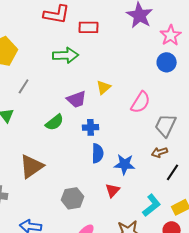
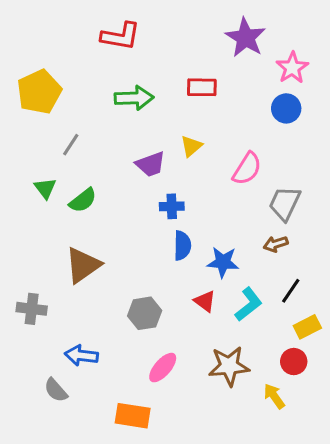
red rectangle: (89, 27) -> (202, 87), moved
green semicircle: (55, 122) -> (83, 200), moved
black line: (173, 172) -> (291, 291), moved
red triangle: (113, 190) -> (205, 301), turned -35
cyan L-shape: (152, 205) -> (249, 304), moved

